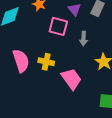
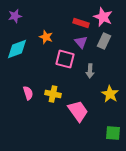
pink semicircle: (21, 61) -> (28, 93), size x0.6

